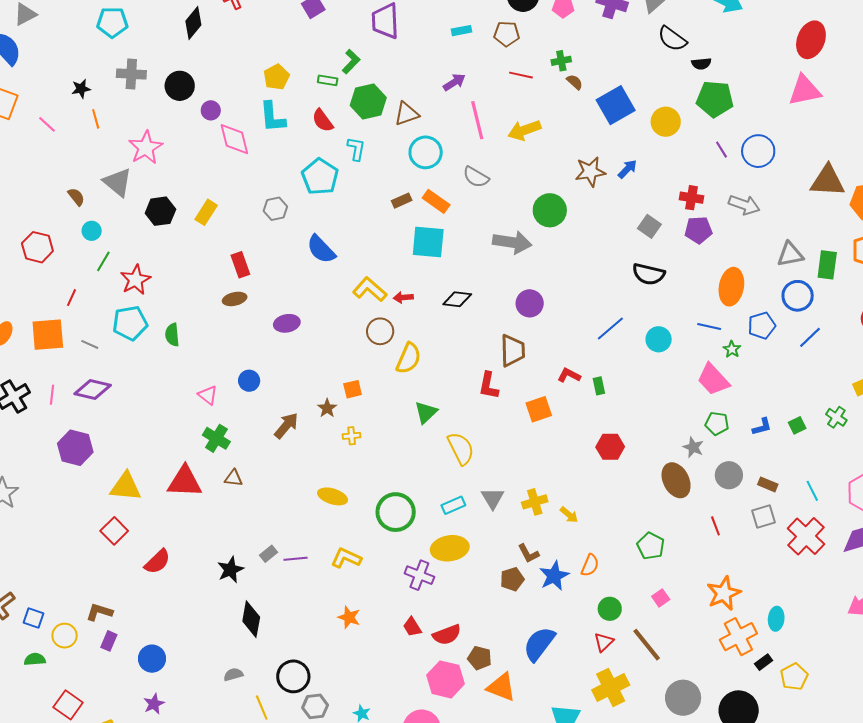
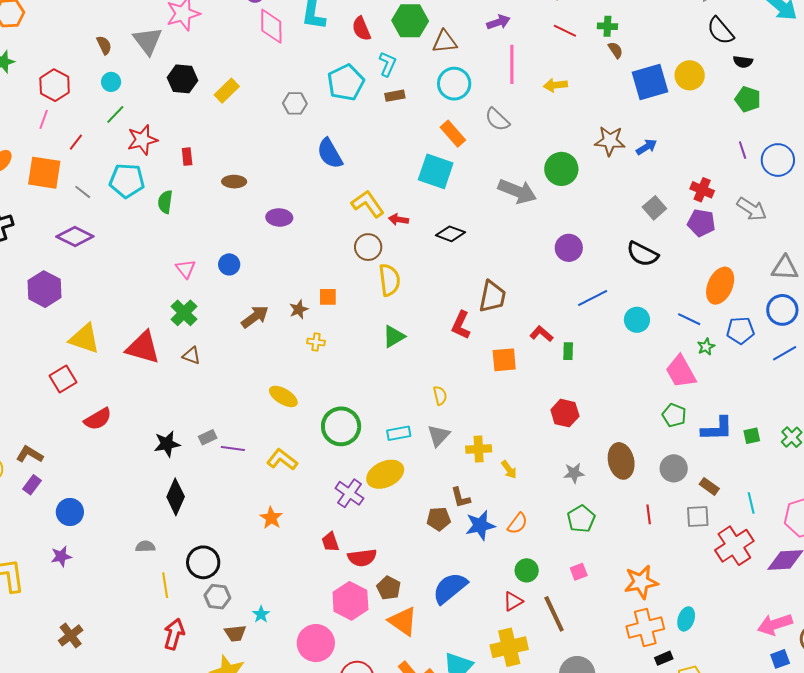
green pentagon: (715, 99) -> (748, 99), size x0.7
yellow circle: (666, 122) -> (690, 75), moved
yellow arrow: (524, 130) -> (555, 85), size x0.7
brown rectangle: (402, 201) -> (395, 96), moved
red rectangle: (240, 265) -> (187, 157), moved, size x0.7
purple circle: (530, 303) -> (569, 248), moved
yellow semicircle: (409, 358) -> (389, 280), turned -44
pink line: (52, 395) -> (44, 119), moved
blue L-shape: (762, 427) -> (717, 429), size x1.6
gray star: (693, 447) -> (574, 473), moved, turned 30
yellow semicircle: (461, 448) -> (440, 396), moved, size x0.6
yellow ellipse: (450, 548) -> (385, 474), turned -30

